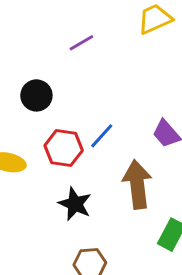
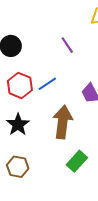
purple line: (81, 43) -> (67, 45), moved, turned 72

